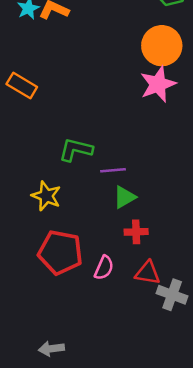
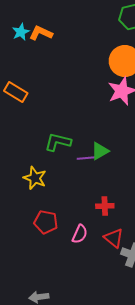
green triangle: (125, 197) -> (100, 151), moved
red pentagon: (60, 252) -> (46, 222), size x0.7
red triangle: (148, 273) -> (114, 238), turned 30

